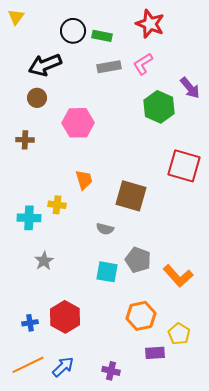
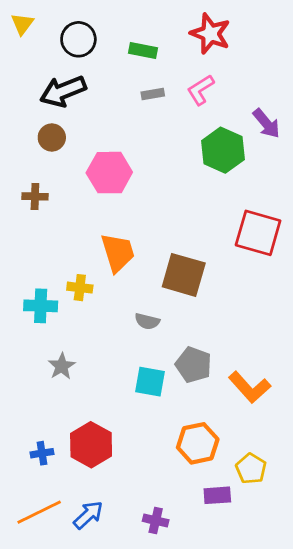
black circle: (73, 31) -> (78, 39), moved
gray rectangle: (109, 67) -> (153, 94), size x0.7
orange trapezoid: (84, 180) -> (118, 253), size x1.4

